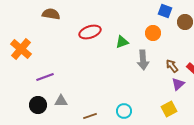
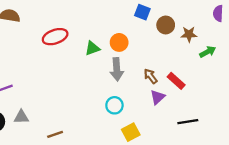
orange circle: (153, 33) -> (119, 42), moved
yellow square: (169, 109) -> (131, 132), moved
cyan circle: (124, 111) -> (114, 105), moved

